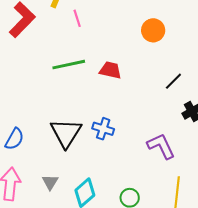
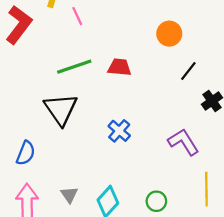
orange circle: (153, 30) -> (169, 34), moved
blue cross: (103, 129) -> (119, 131), turned 30
black triangle: (66, 133) -> (61, 109), moved

